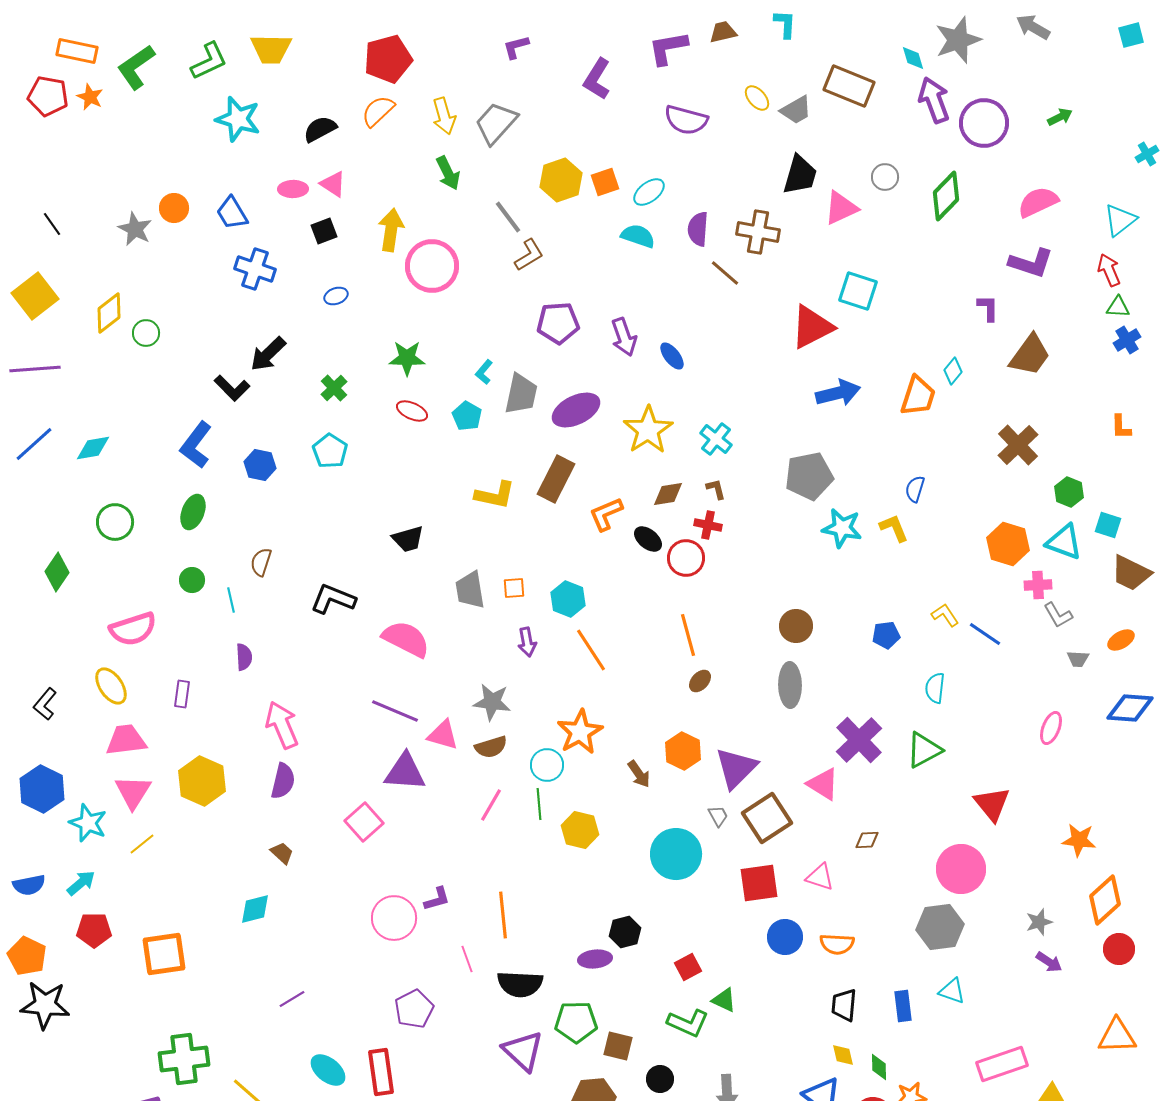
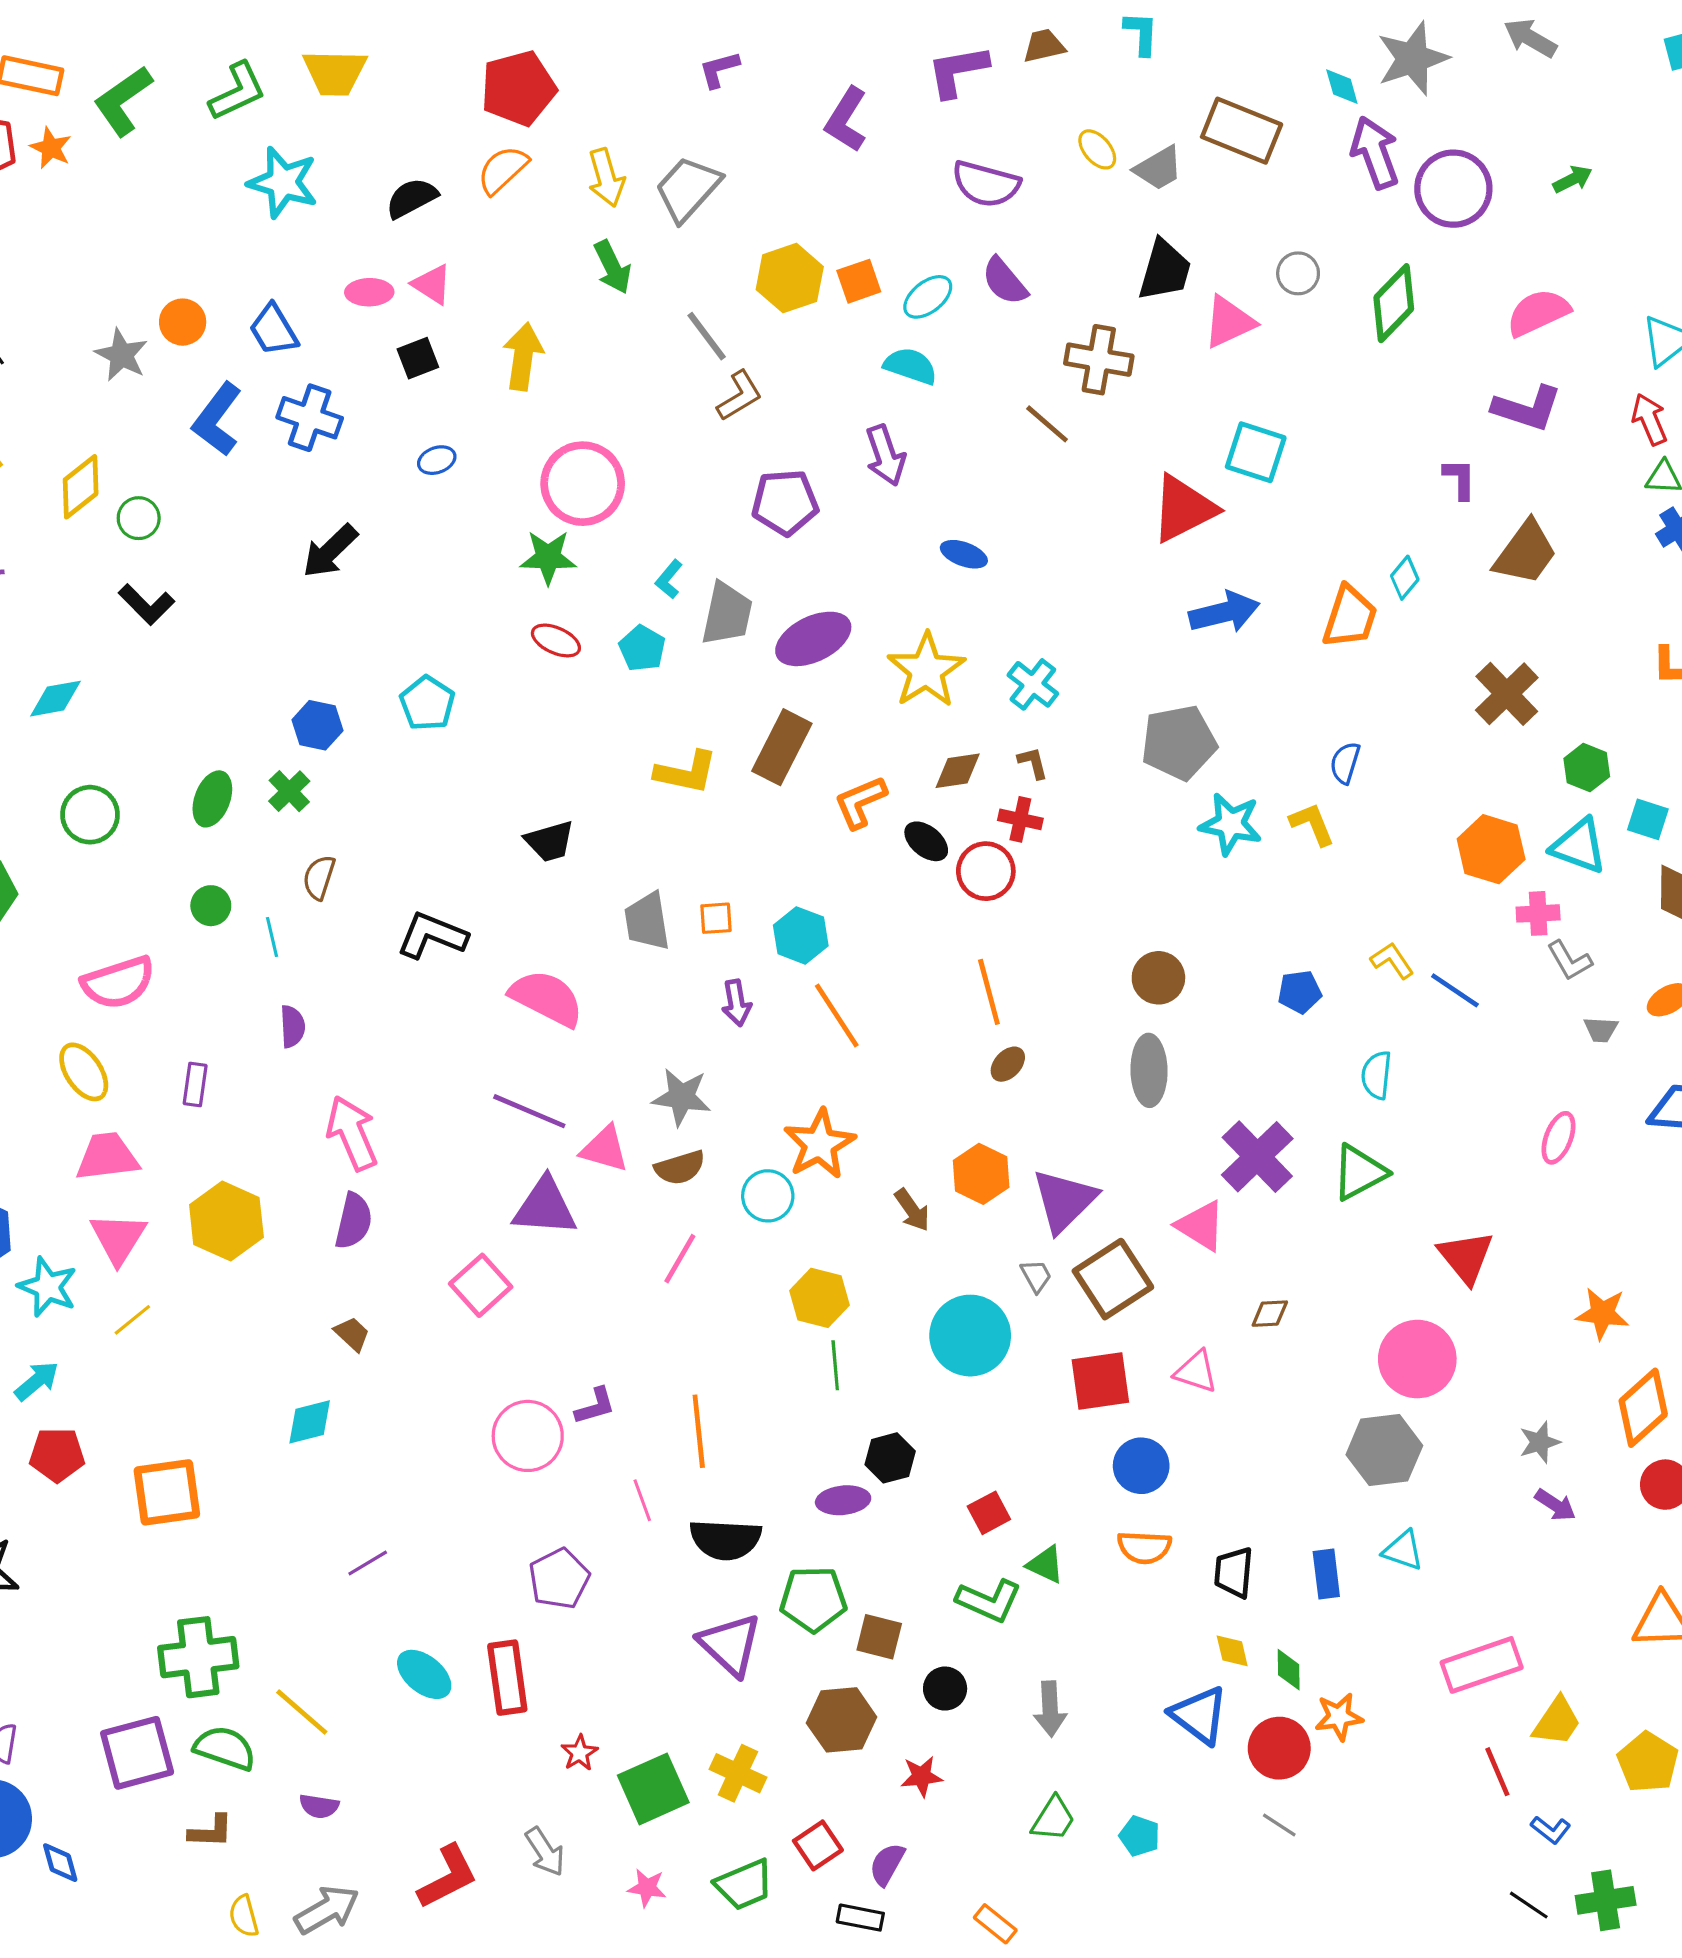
purple semicircle: (698, 229) -> (1005, 281), moved, turned -44
pink circle: (432, 266) -> (583, 484), moved
purple arrow: (624, 337) -> (885, 455), moved
blue ellipse: (672, 356) -> (964, 554), turned -32
black L-shape: (232, 388) -> (146, 604), moved
green cross: (334, 388) -> (289, 791), moved
blue L-shape: (196, 445) -> (217, 419), moved
green line: (539, 804) -> (835, 1365), moved
orange semicircle: (837, 944) -> (1144, 1547), moved

